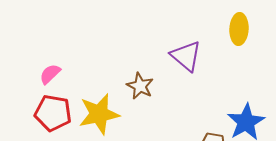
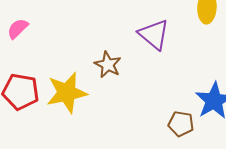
pink semicircle: (50, 74) -> (18, 29), moved

